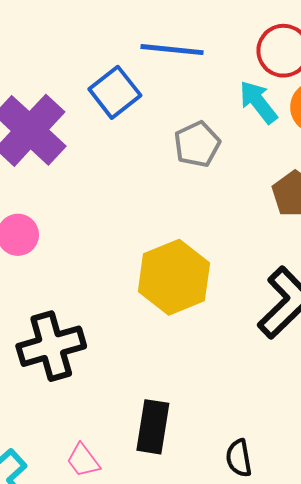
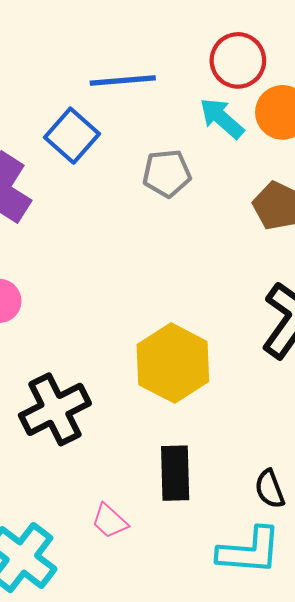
gray pentagon: (197, 144) -> (167, 173), turned 30
yellow hexagon: (174, 277) -> (173, 363), moved

